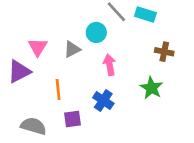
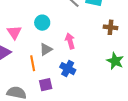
cyan circle: (96, 32) -> (42, 23), moved
gray triangle: (72, 49) -> (46, 49), moved
green star: (151, 88) -> (115, 61), moved

